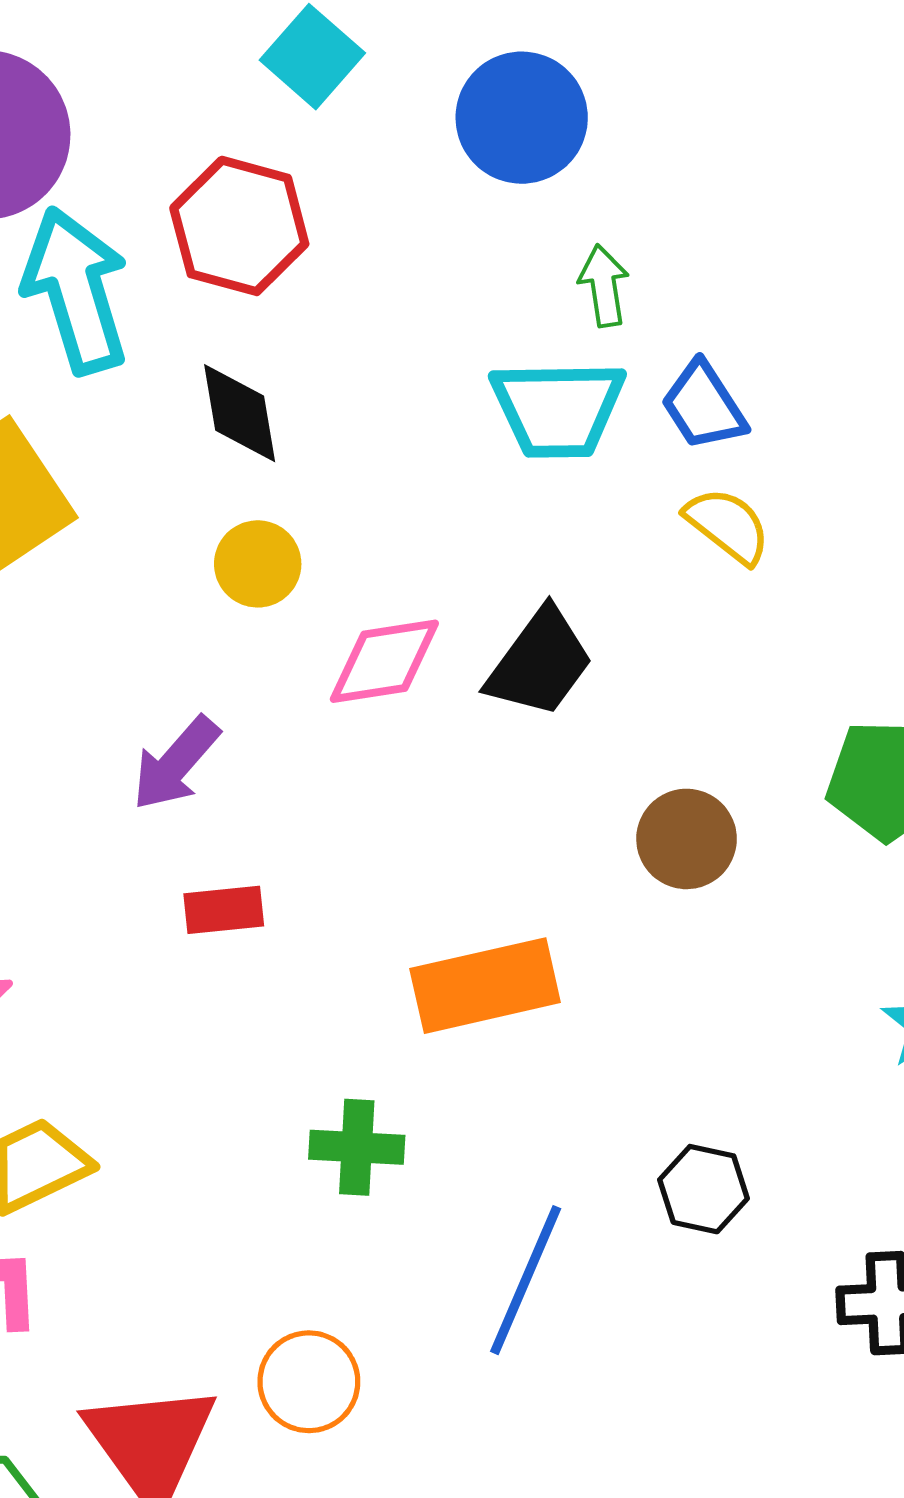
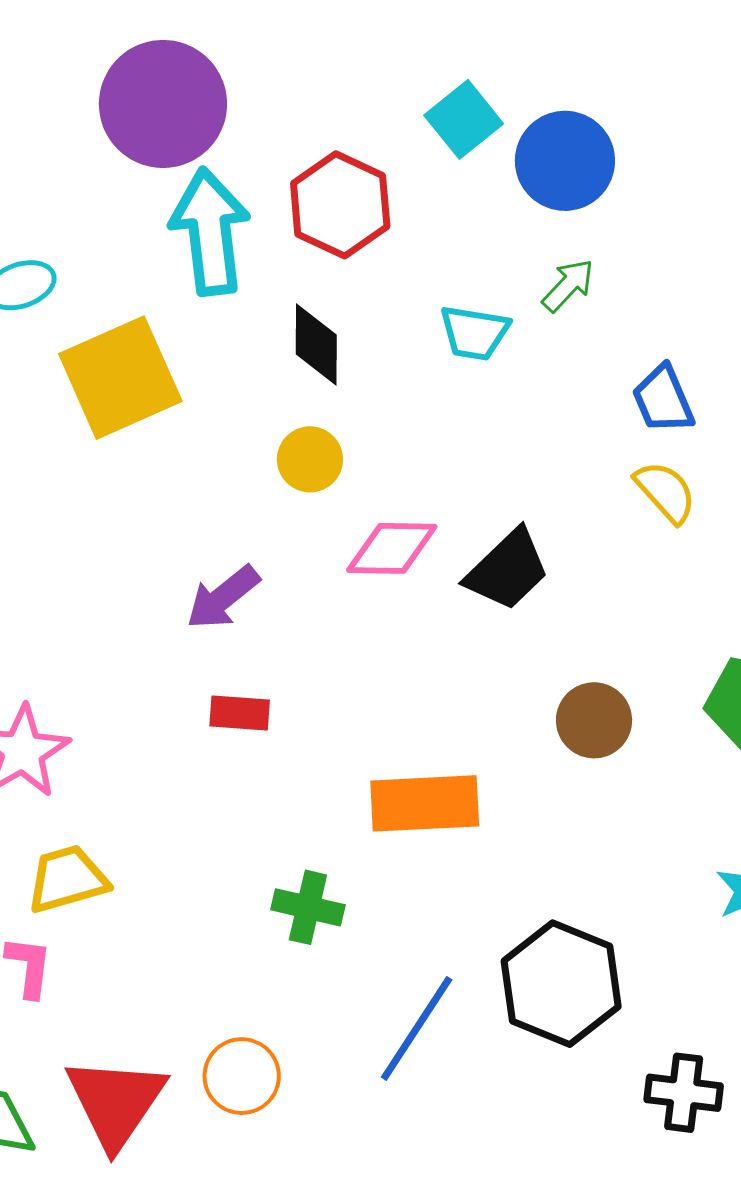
cyan square: (312, 57) -> (464, 119), moved
green arrow: (604, 286) -> (568, 285), moved, turned 42
cyan trapezoid: (558, 409) -> (474, 333), moved, size x0.7
black hexagon: (703, 1189) -> (561, 984), size x1.8

